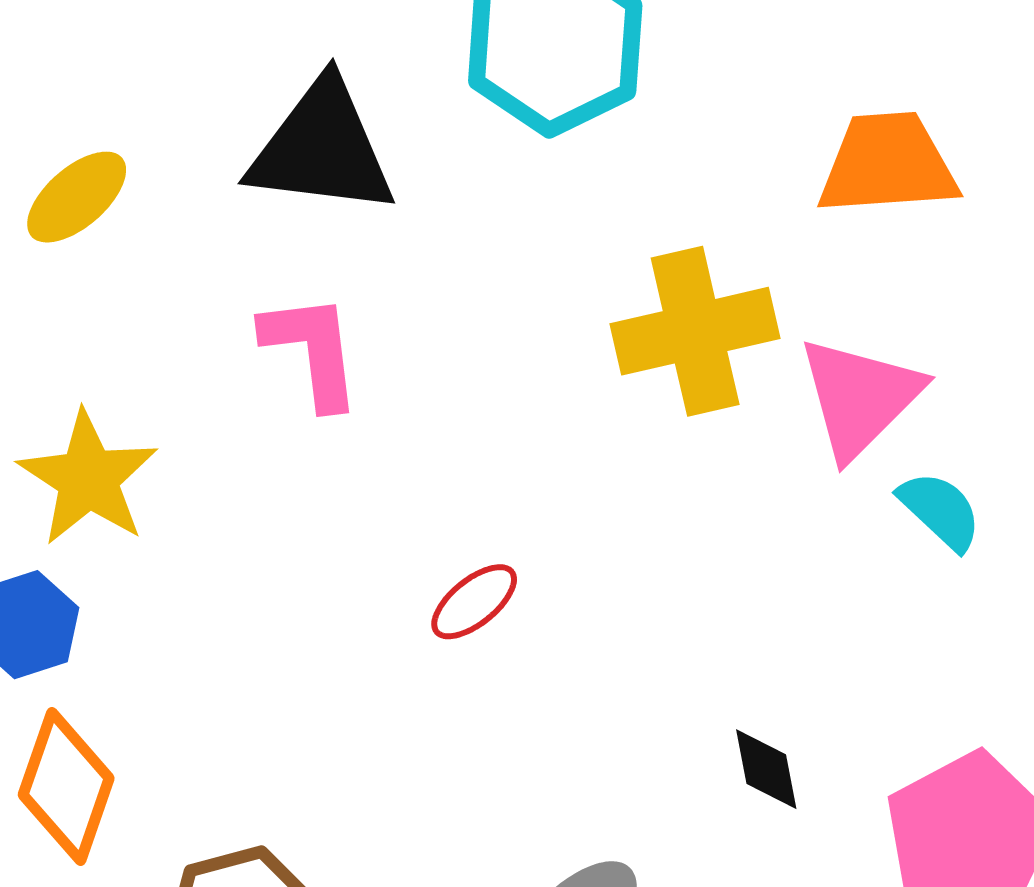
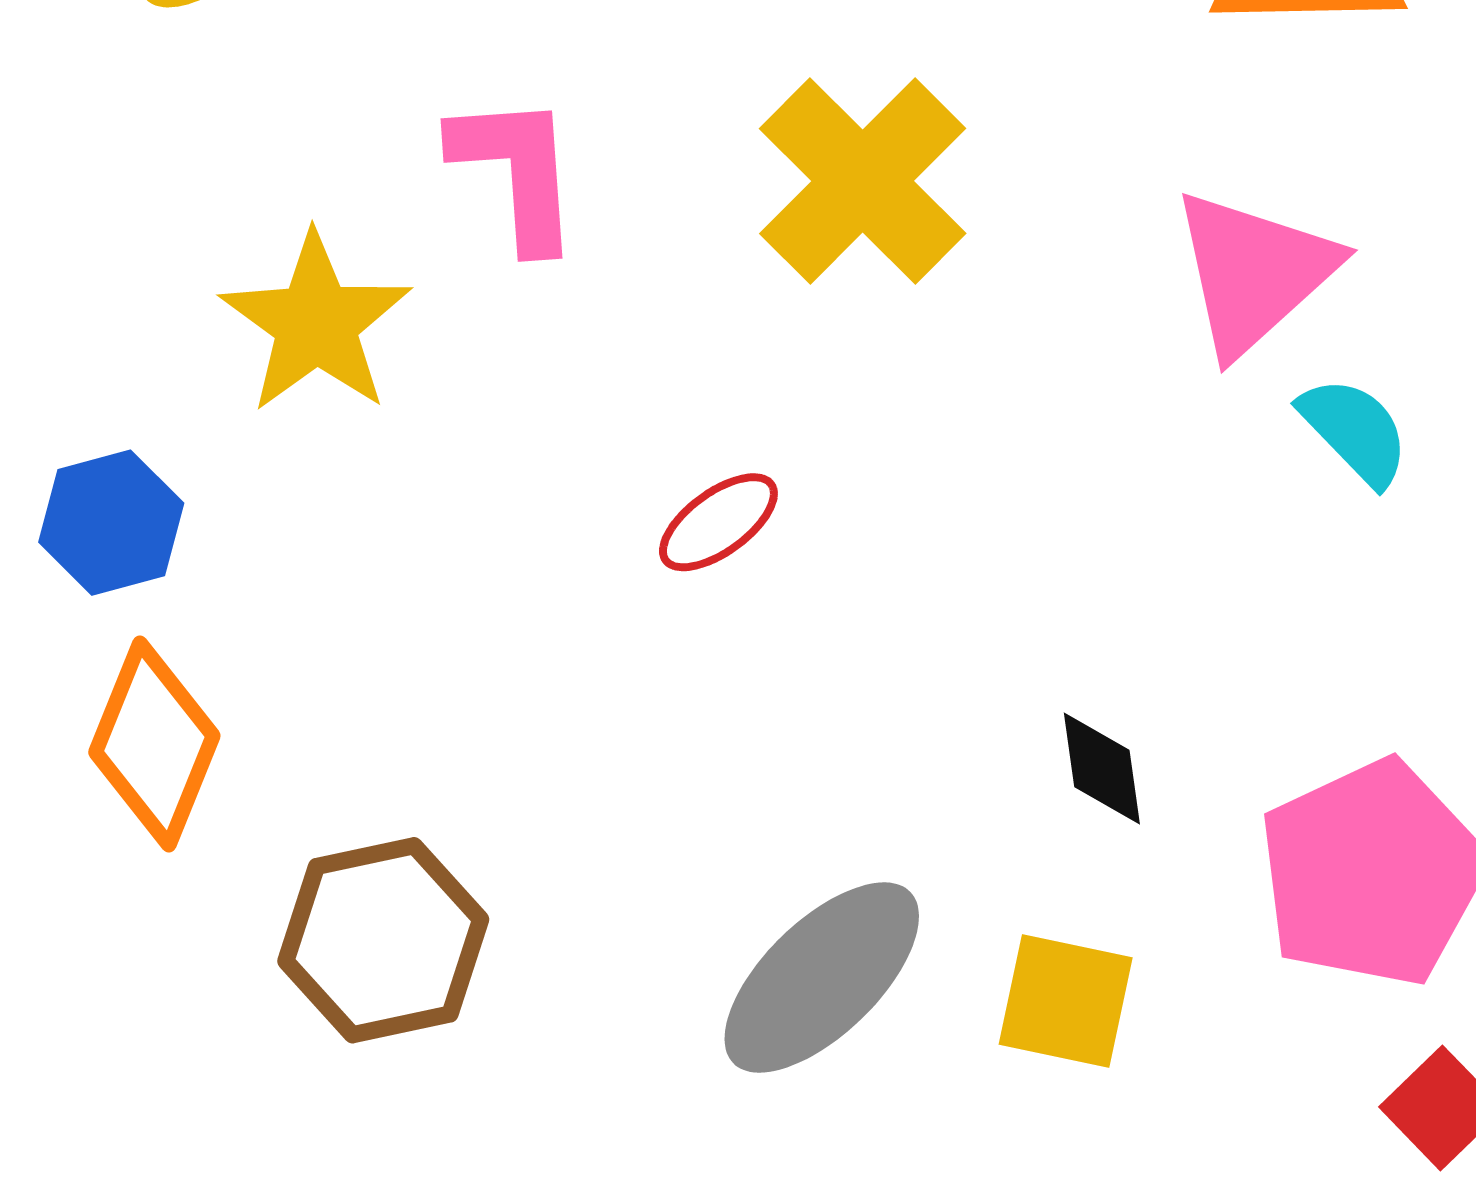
yellow cross: (695, 331) -> (863, 181), moved, turned -35
yellow star: (88, 478) -> (316, 323), moved

